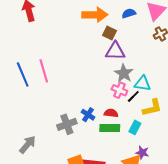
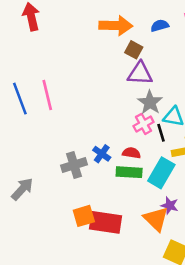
pink cross: (119, 90) -> (144, 124), turned 35
black line: (133, 96) -> (161, 133), turned -64
cyan rectangle: (135, 127) -> (161, 173), size x1.6

